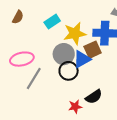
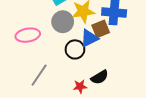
gray circle: (64, 54) -> (63, 22), moved
gray line: (34, 78) -> (39, 75), moved

